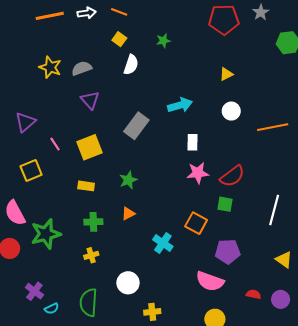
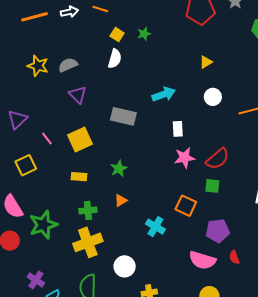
yellow square: (119, 39) -> (117, 35), moved
gray rectangle: (136, 126) -> (123, 116), turned 70
yellow cross: (91, 255) -> (88, 242), size x2.0
red semicircle: (253, 294) -> (234, 257), moved, turned -120

